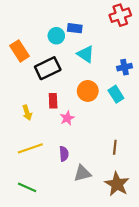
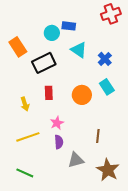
blue cross: (125, 67) -> (105, 59), moved, turned -32
orange circle: (88, 91) -> (82, 95), moved
pink star: (67, 118) -> (57, 123), moved
brown line: (115, 147) -> (98, 136), moved

